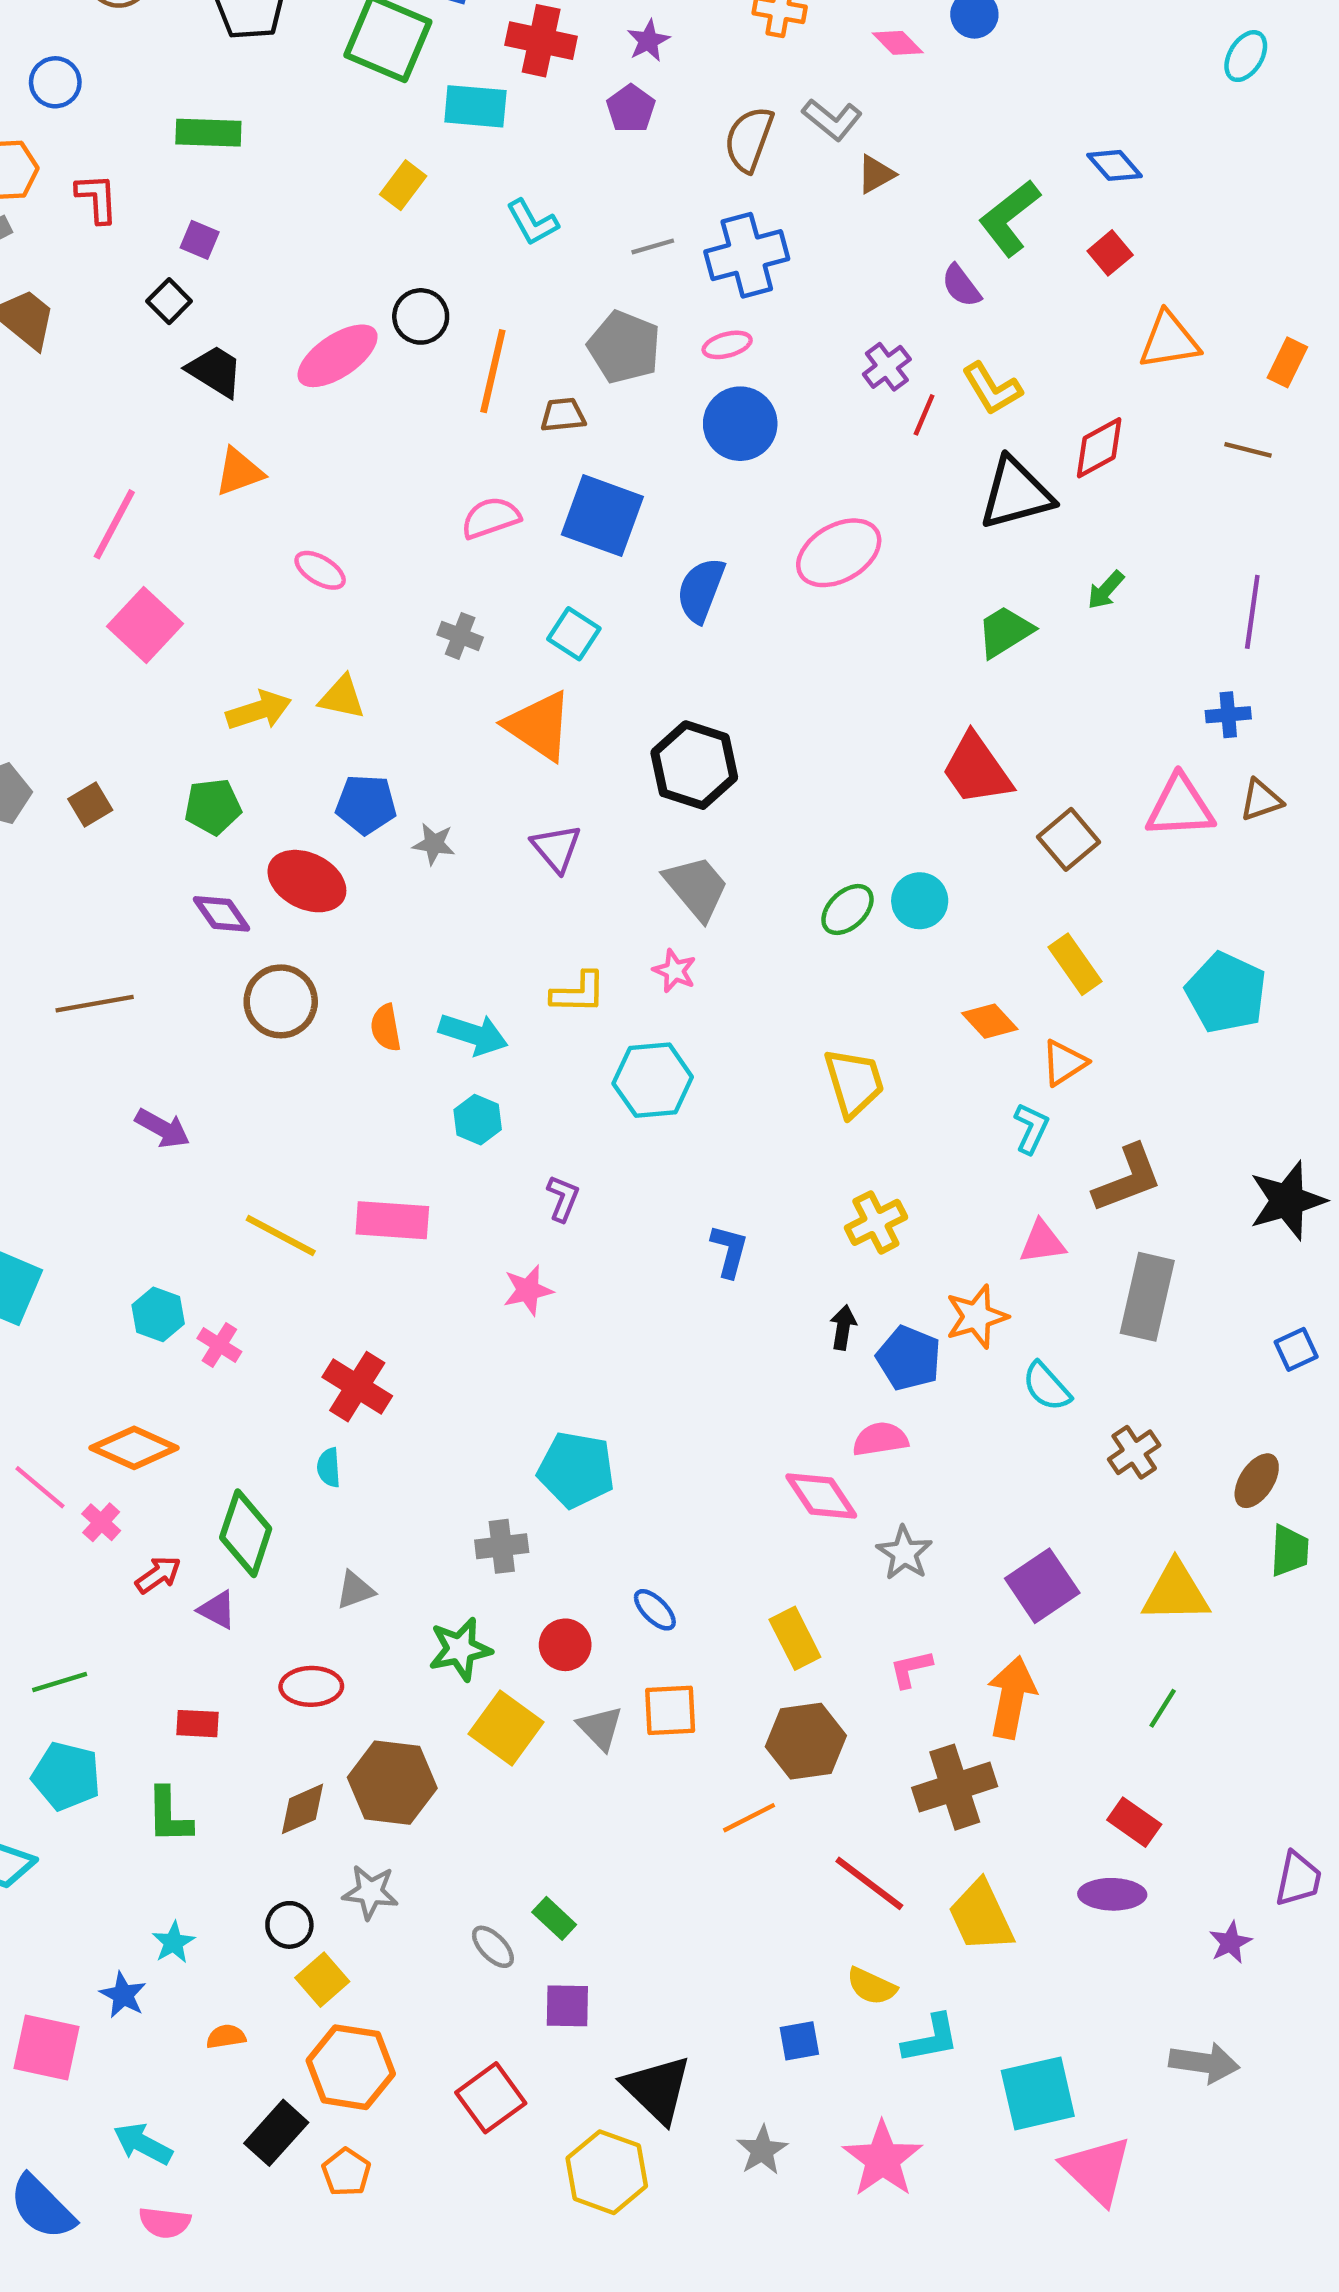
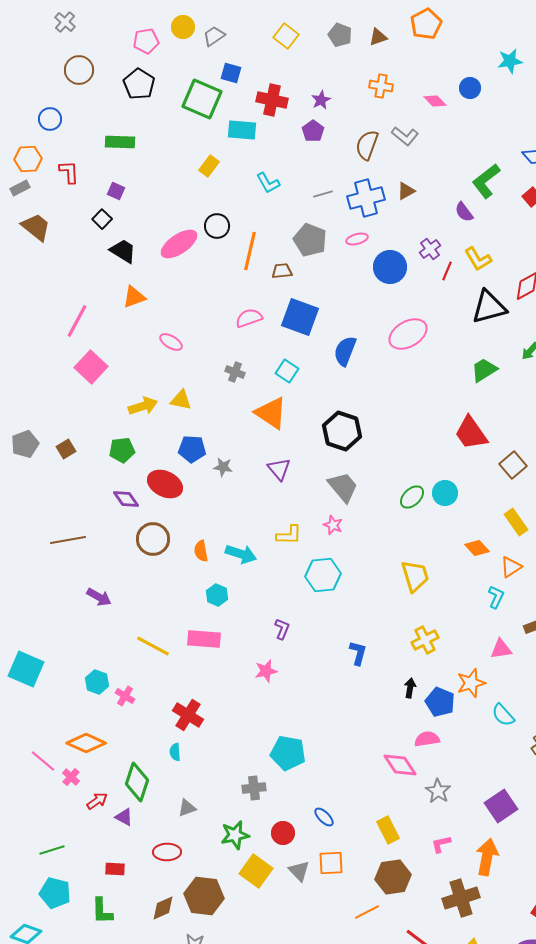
brown triangle: (876, 174) -> (406, 191), moved
blue circle: (740, 424) -> (390, 267), moved
cyan hexagon: (478, 1120) -> (217, 595), moved

